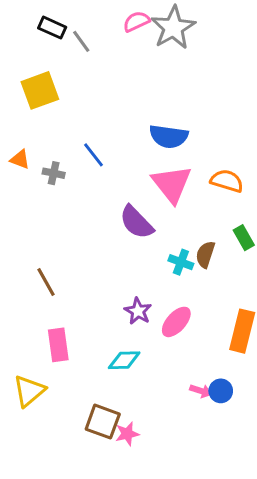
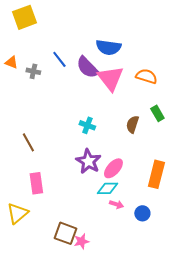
purple semicircle: (136, 222) -> (87, 67), moved
cyan cross: (181, 262) -> (87, 125), moved
purple star: (138, 311) -> (88, 161), size x1.4
cyan diamond: (124, 360) -> (107, 188), moved
pink arrow: (201, 391) -> (116, 204), moved

